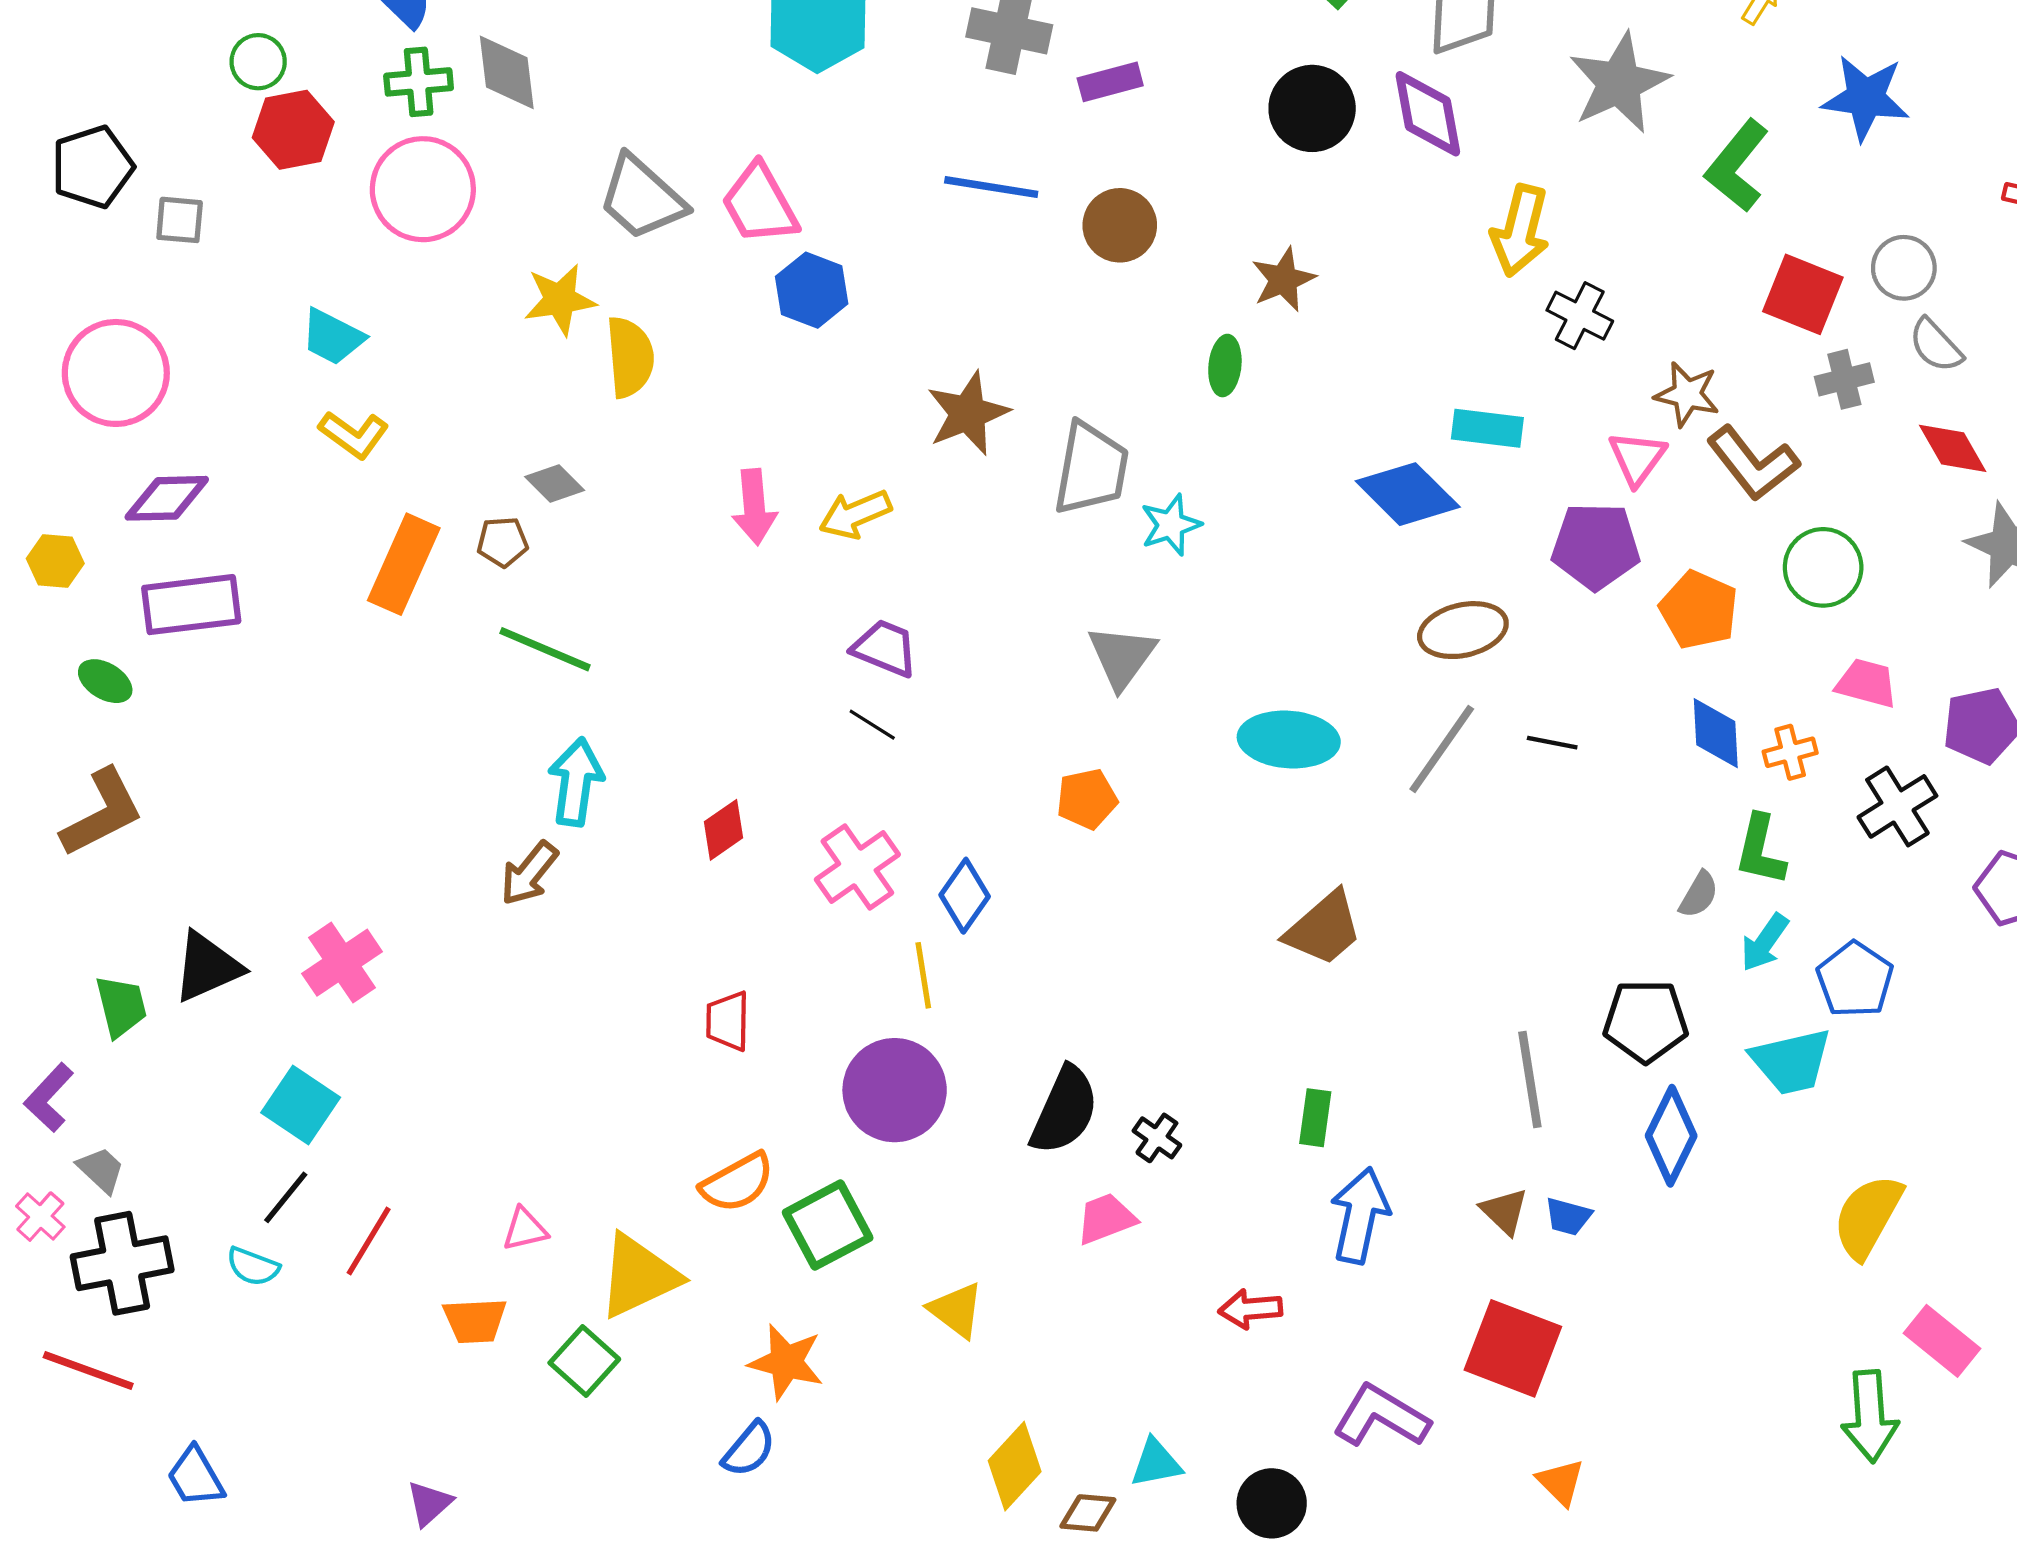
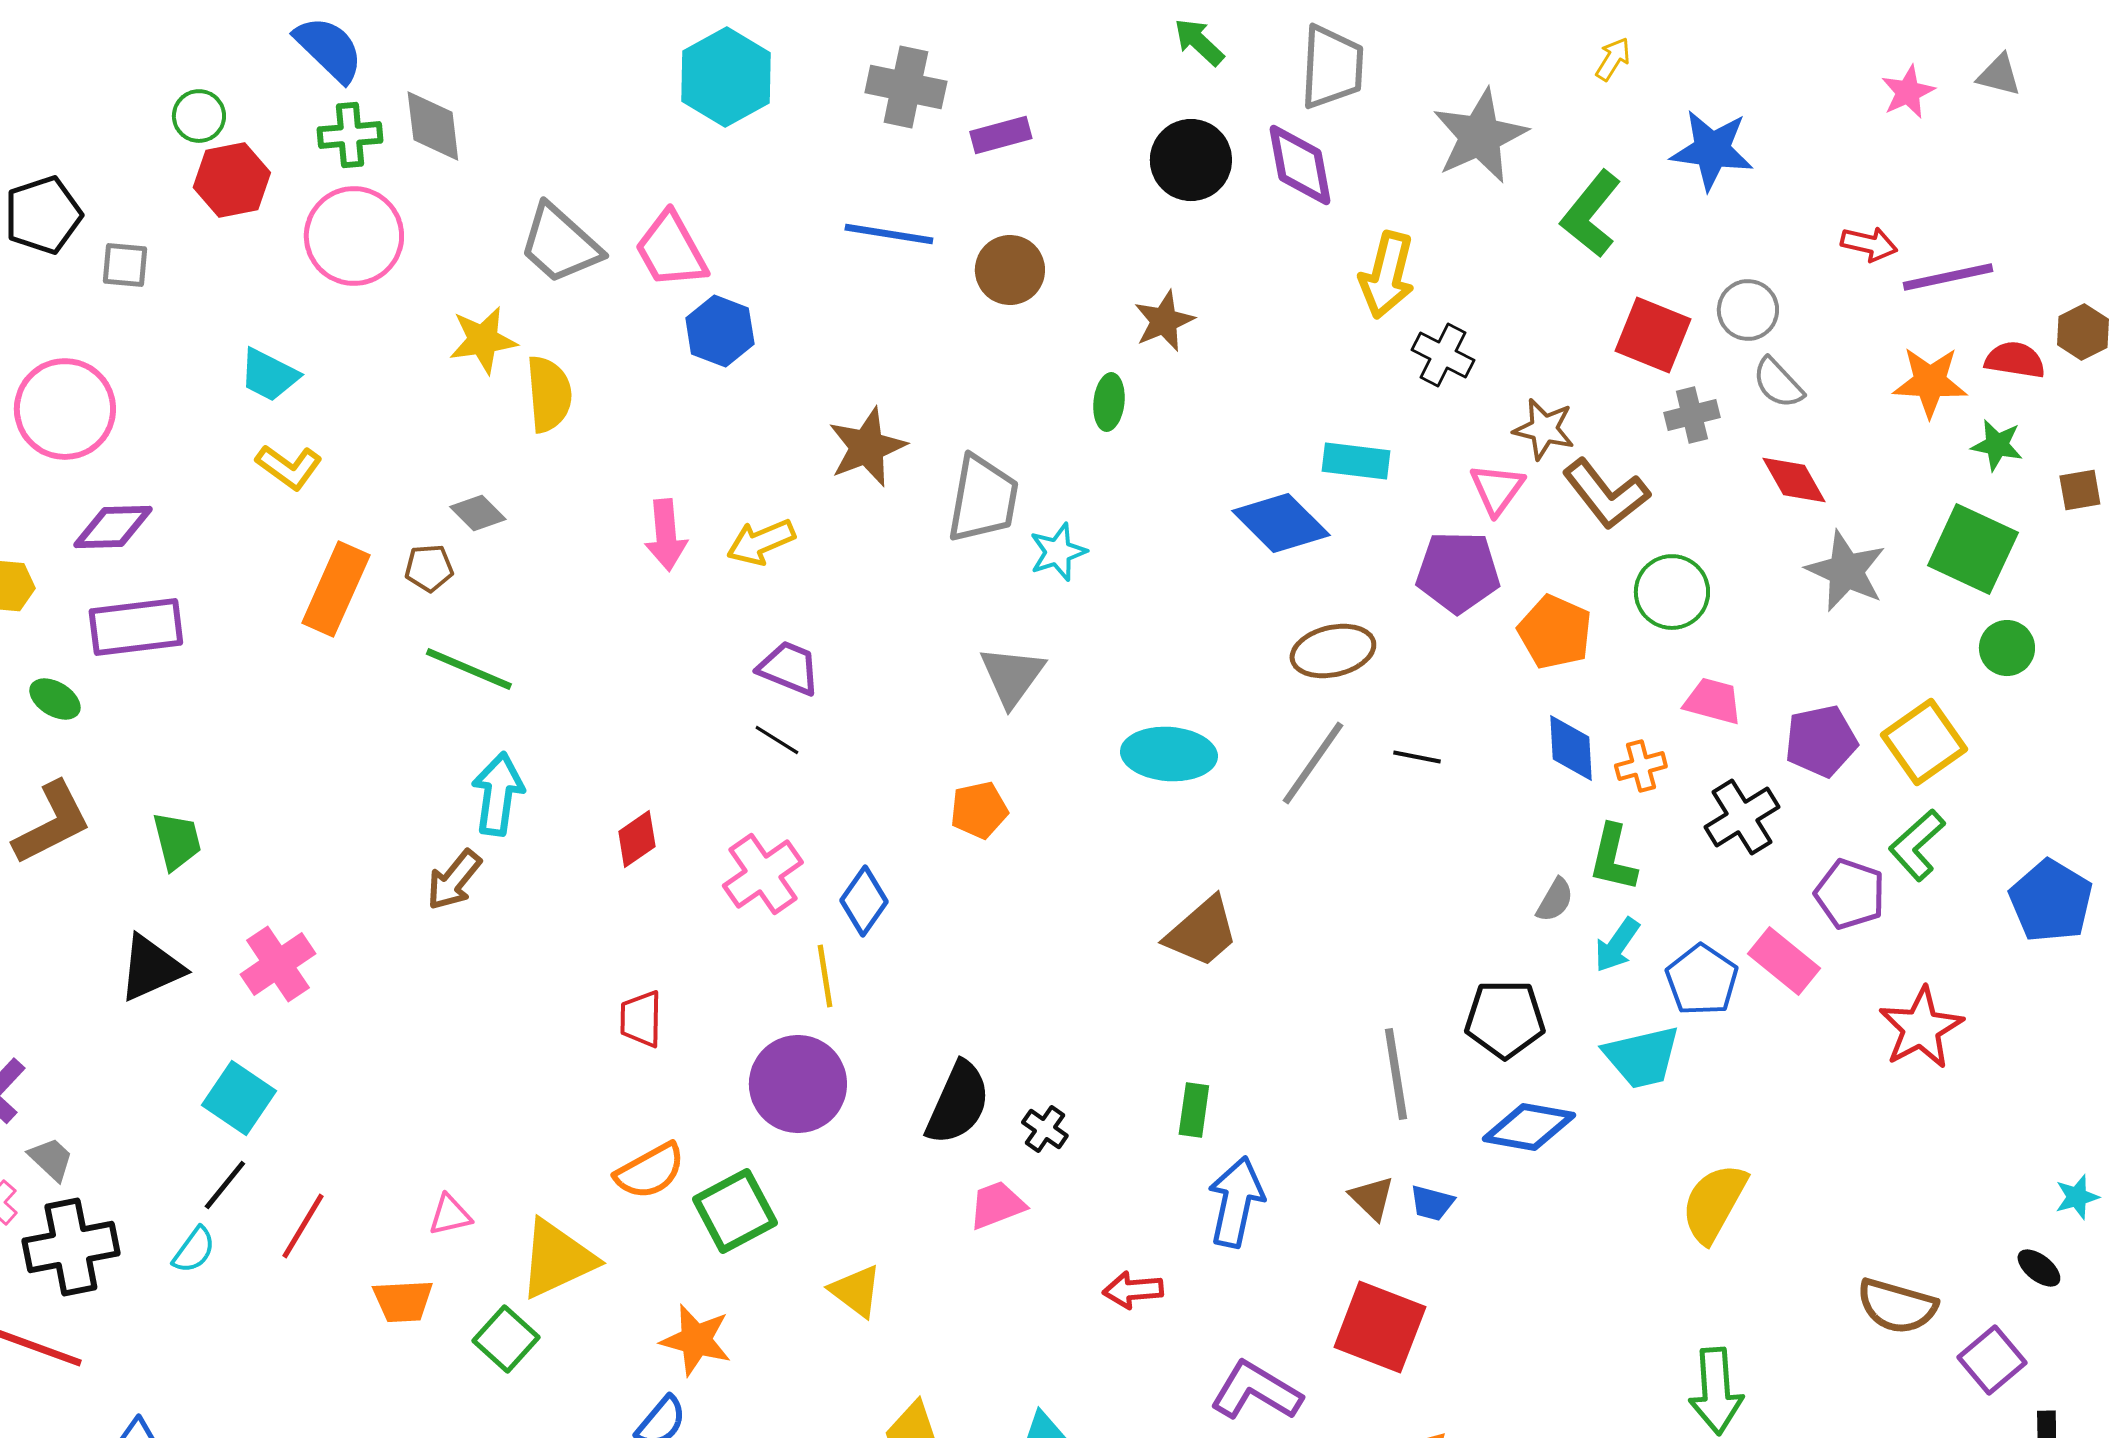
green trapezoid: (121, 1006) -> (177, 841), moved
blue diamond: (1671, 1136) -> (1529, 1127), turned 74
cyan semicircle: (253, 1266) -> (194, 1250), turned -75
pink rectangle: (1942, 1341) -> (1784, 961), moved

